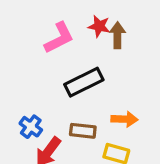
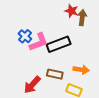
pink L-shape: (59, 38) -> (39, 42), moved
blue cross: (31, 127) -> (25, 36), moved

